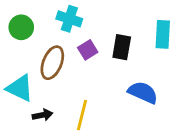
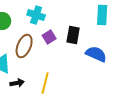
cyan rectangle: (163, 34) -> (102, 15), moved
blue semicircle: (143, 92) -> (96, 54), moved

